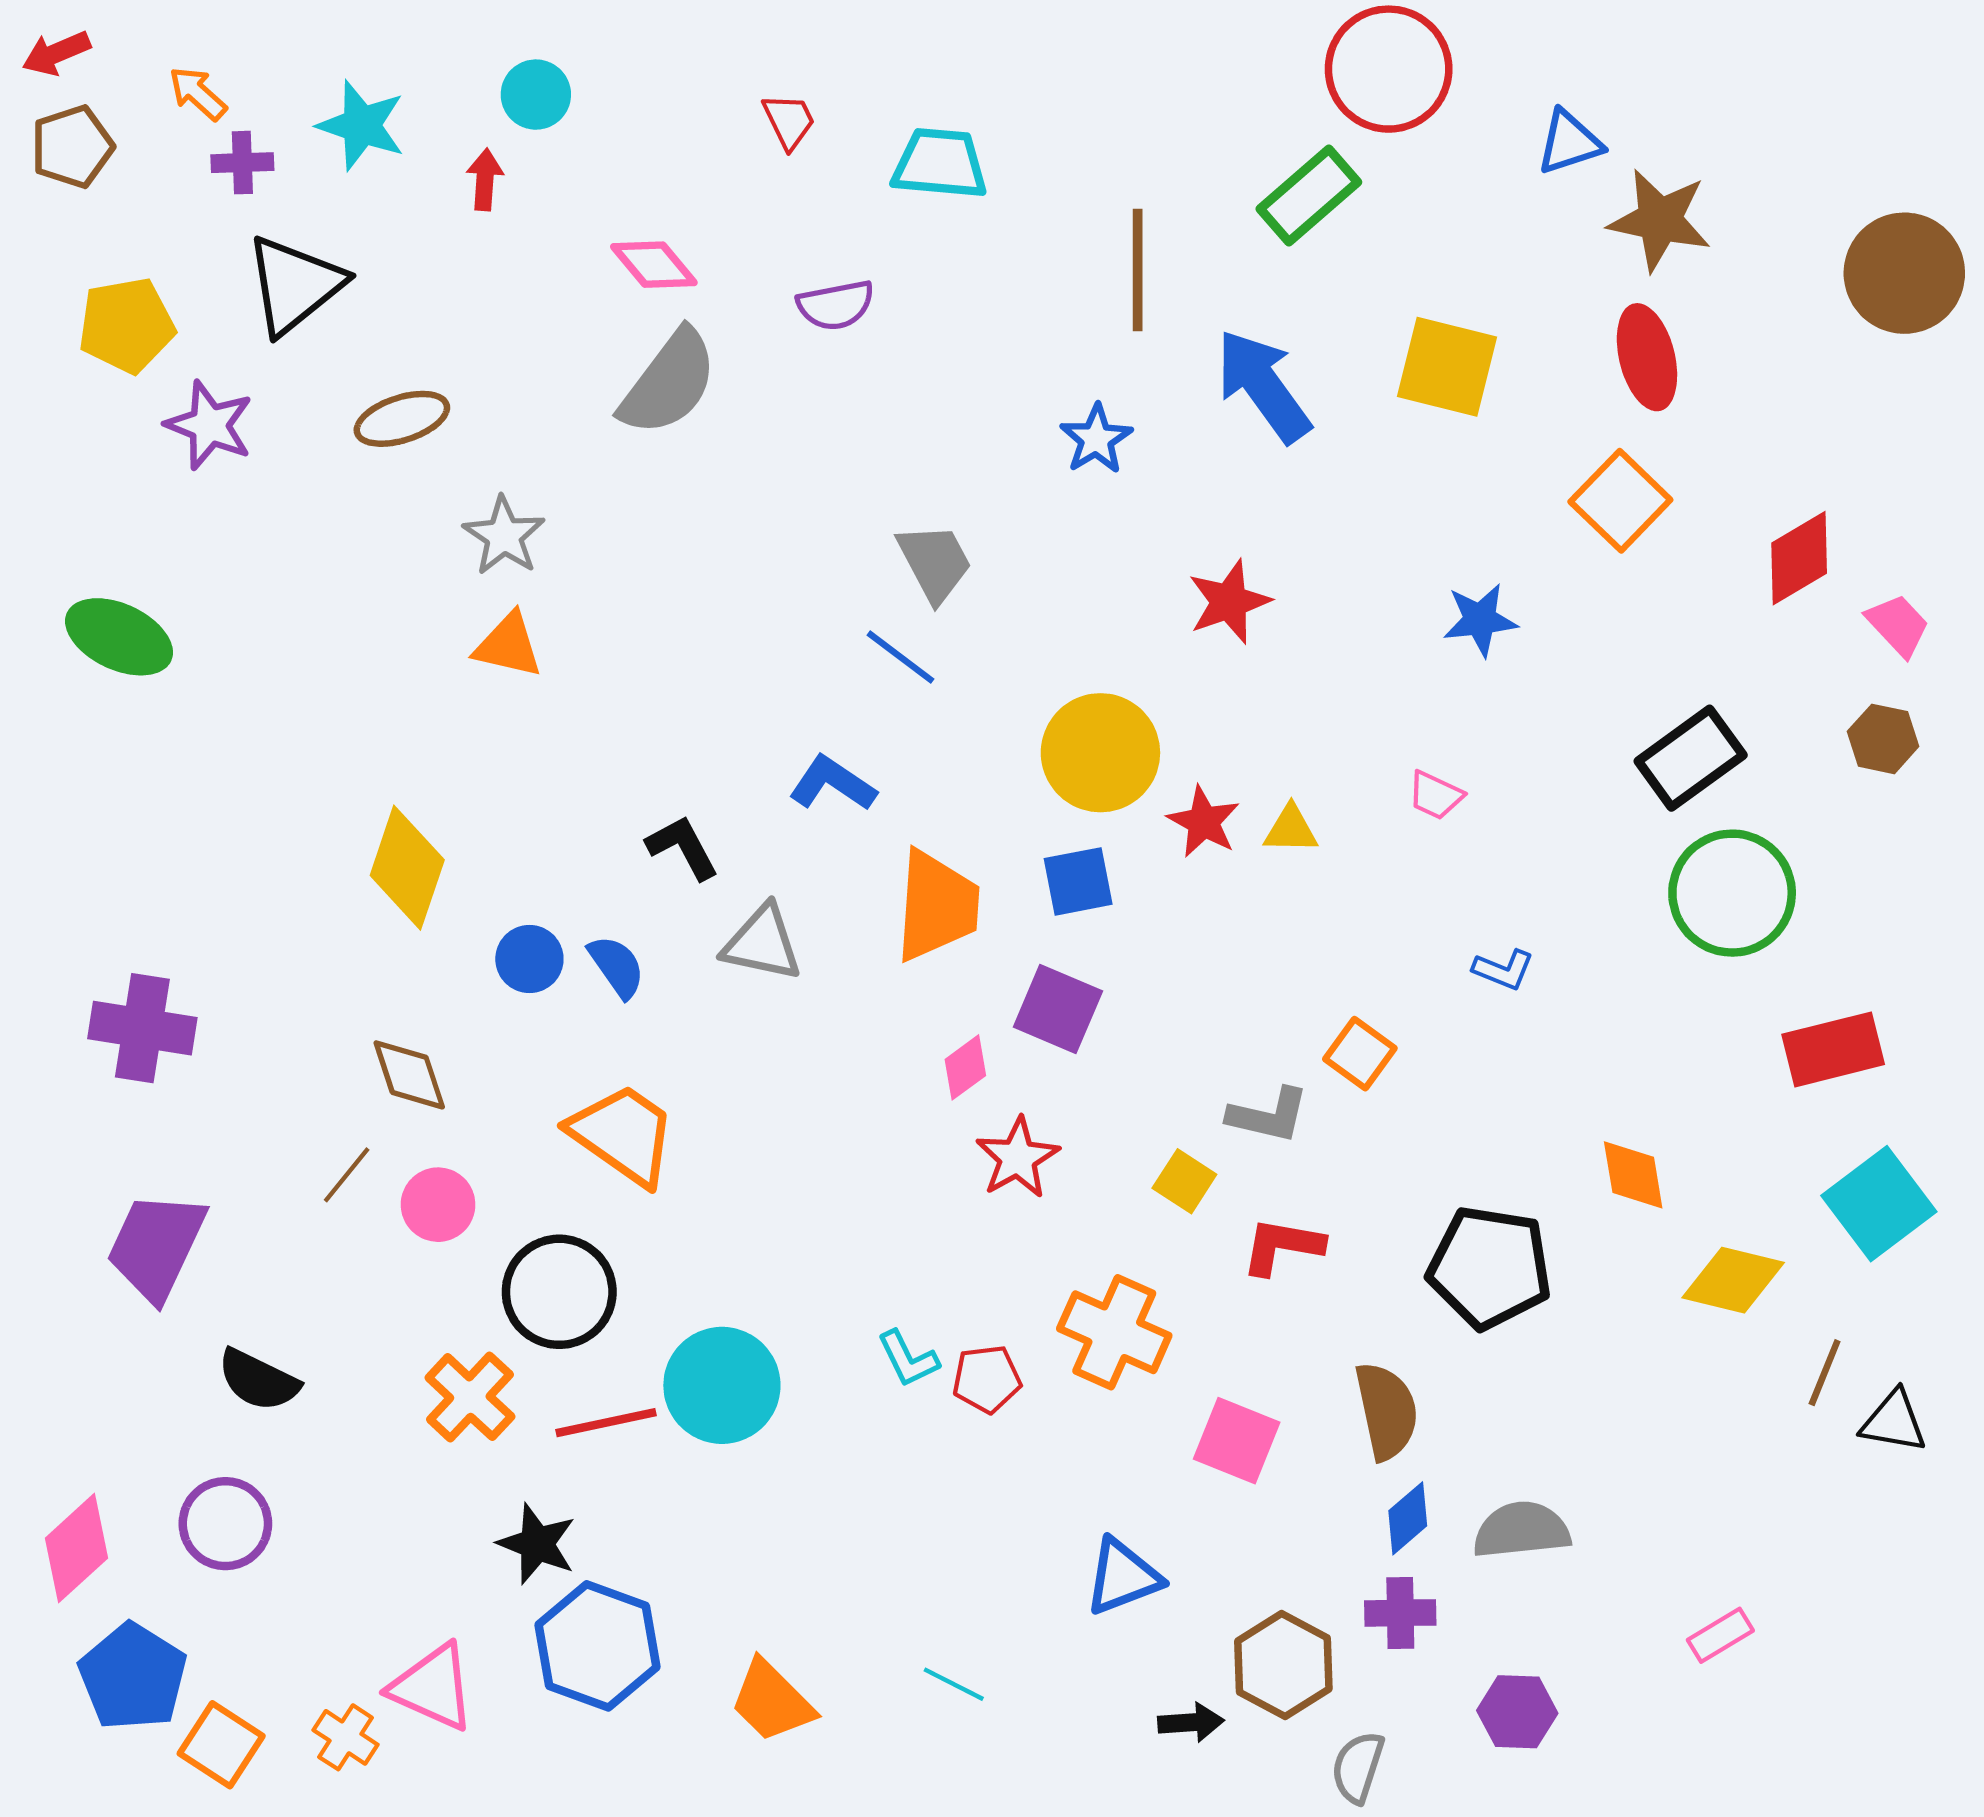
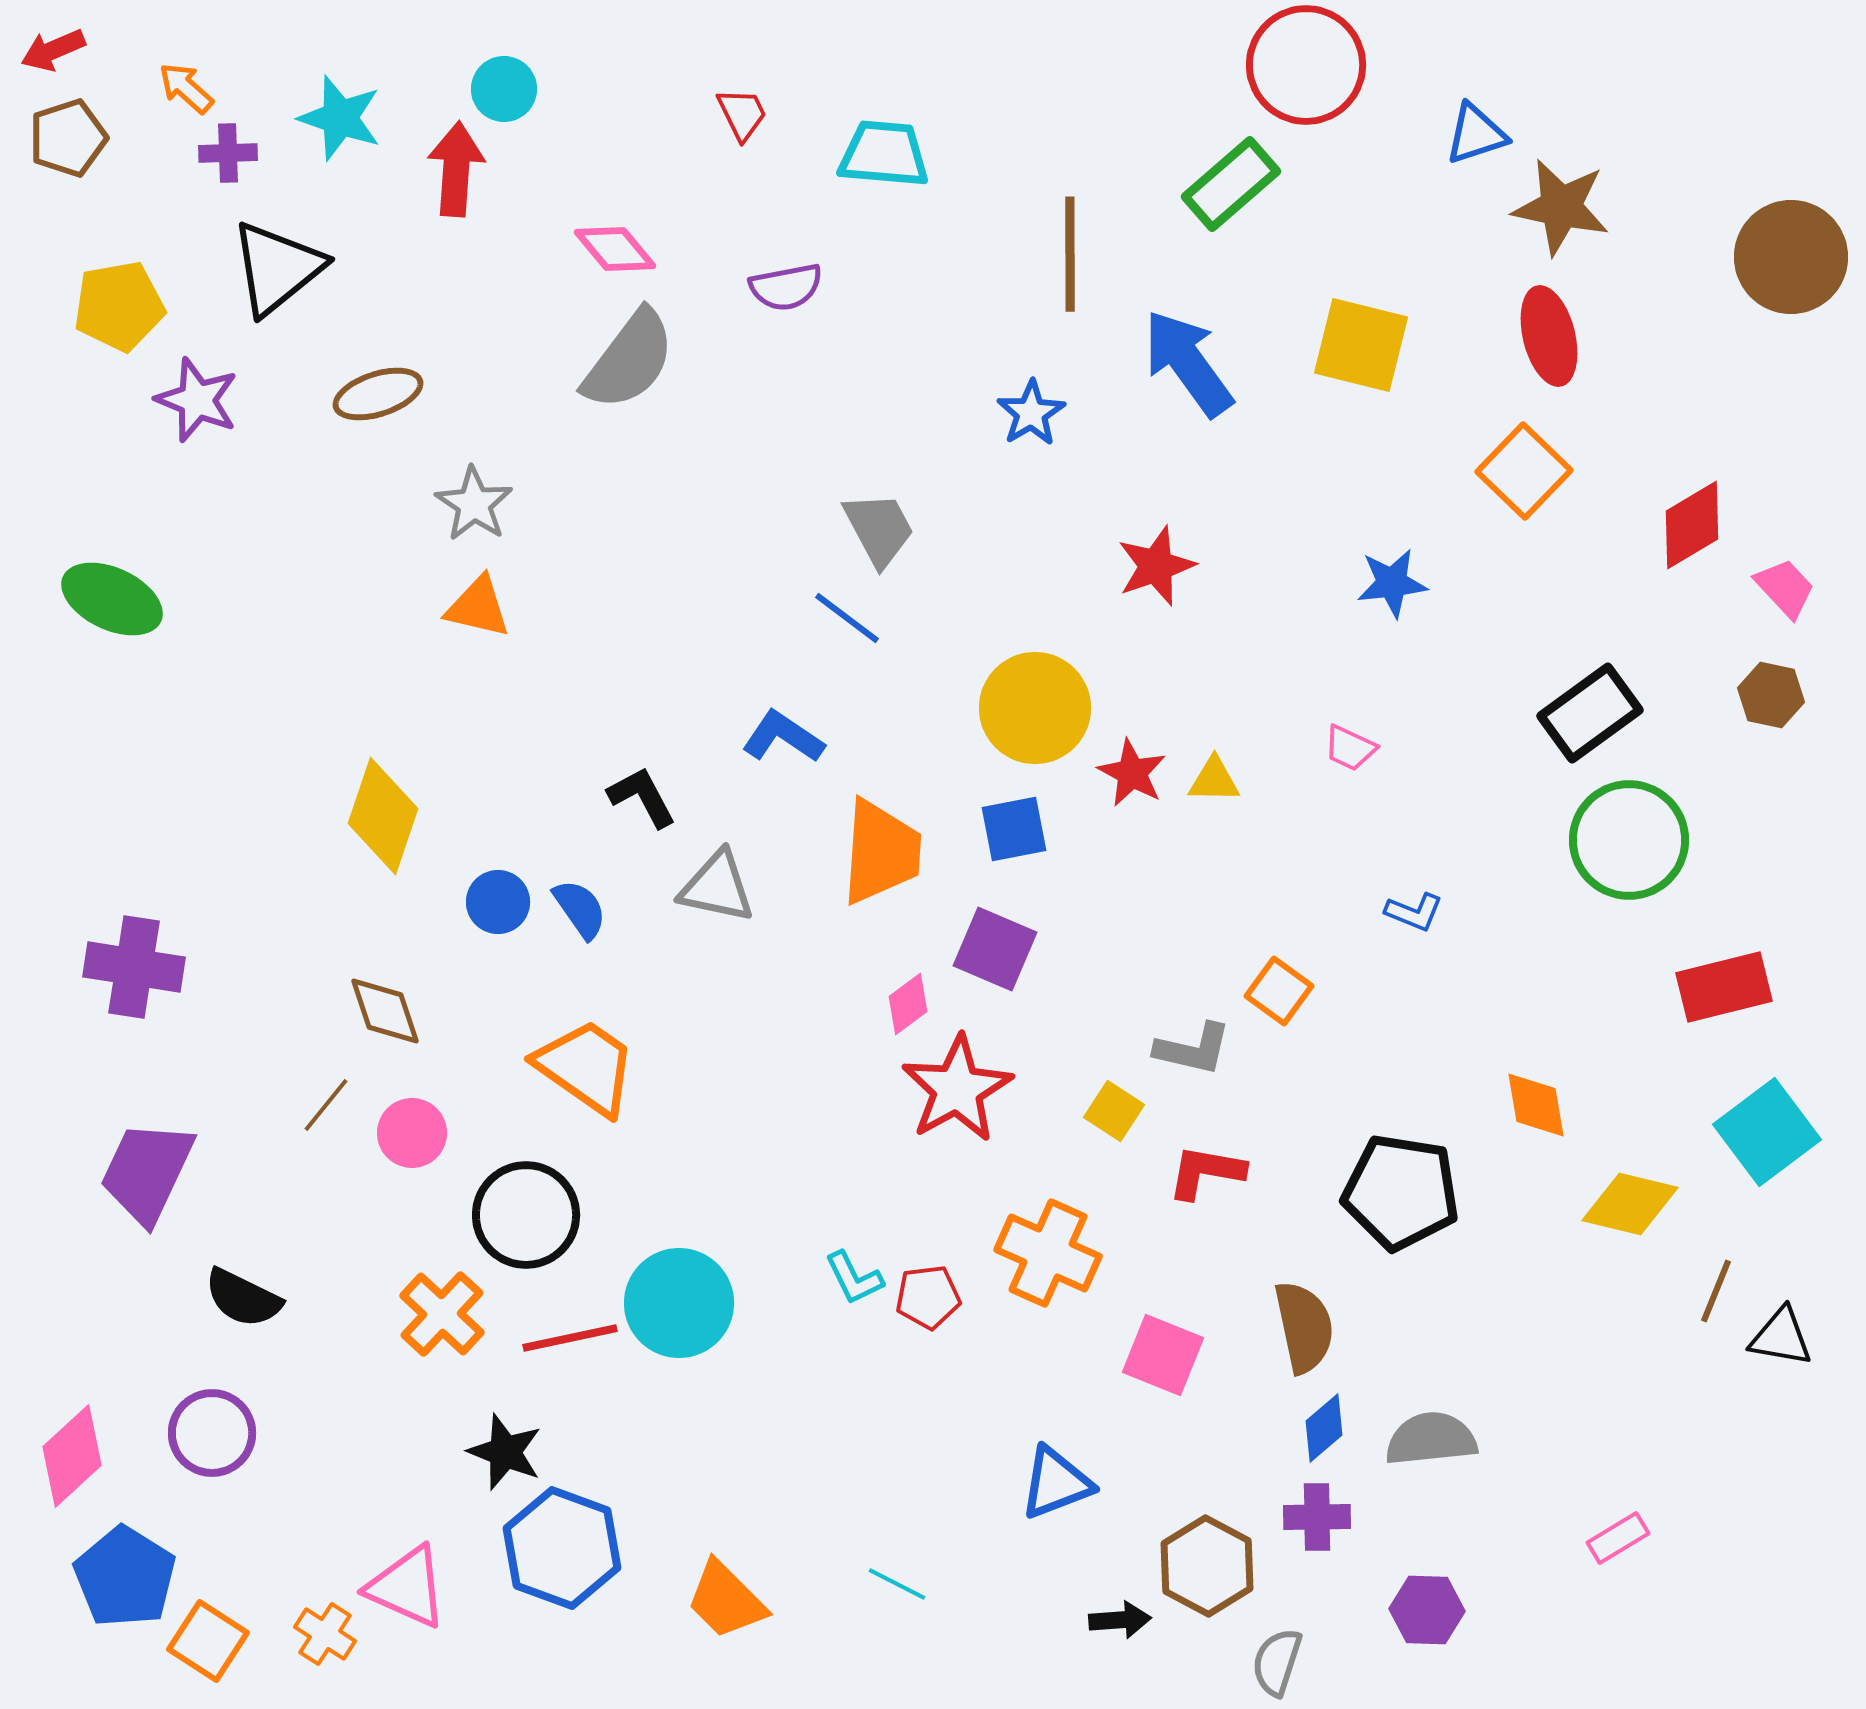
red arrow: (485, 180) -> (456, 169), size x1.6
red star: (1018, 1158) -> (957, 1089), size x1.4

